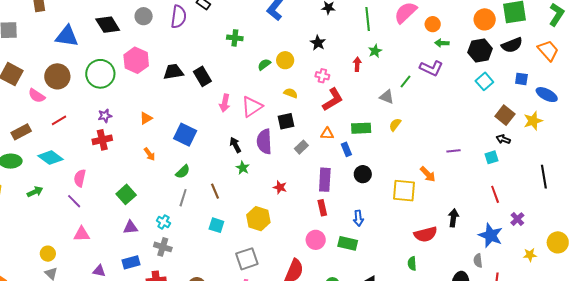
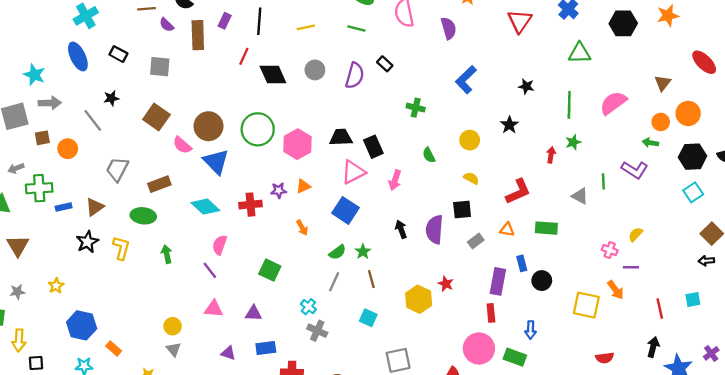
orange circle: (485, 19) -> (688, 113), moved
orange circle: (433, 24) -> (661, 122), moved
blue triangle: (67, 36) -> (216, 162), moved, turned 30
pink hexagon: (136, 60) -> (298, 144), moved
green semicircle: (264, 65) -> (429, 155), moved, turned -88
pink cross: (322, 76) -> (610, 250), moved
green line: (405, 82) -> (603, 181), turned -48
pink triangle: (252, 107) -> (353, 172), moved
purple star: (105, 116) -> (279, 190), moved
red line: (59, 120) -> (244, 56), moved, turned -42
yellow semicircle: (395, 125) -> (636, 234), moved
black arrow: (503, 139) -> (706, 261), turned -32
blue rectangle: (346, 149) -> (522, 263), moved
purple line: (453, 151) -> (631, 267), moved
cyan square: (492, 157) -> (693, 300), moved
cyan diamond: (50, 158) -> (205, 207), moved
green star: (243, 168) -> (363, 252), moved
green arrow: (35, 192) -> (167, 254), turned -84
green square: (126, 194) -> (270, 270), turned -30
red line: (495, 194) -> (660, 309), moved
black arrow: (453, 218) -> (653, 347), moved
yellow hexagon: (258, 219) -> (419, 299), moved
purple triangle: (130, 227) -> (254, 313), moved
red semicircle: (426, 234) -> (605, 358), size x0.7
pink circle: (316, 240) -> (479, 349), size x1.4
gray cross: (163, 247) -> (317, 331), moved

